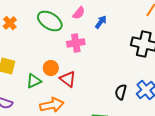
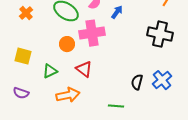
pink cross: (76, 43) -> (92, 33), size x1.4
orange circle: (51, 68) -> (67, 44), moved

